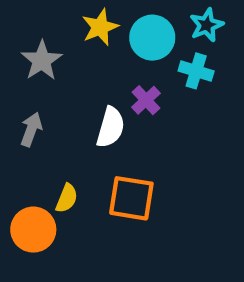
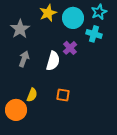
gray arrow: (31, 129) -> (24, 59), moved
orange square: (131, 198) -> (63, 95), size x0.6

